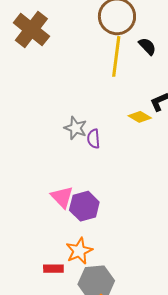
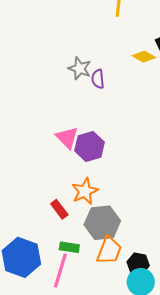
red rectangle: (53, 269) -> (59, 209), turned 54

